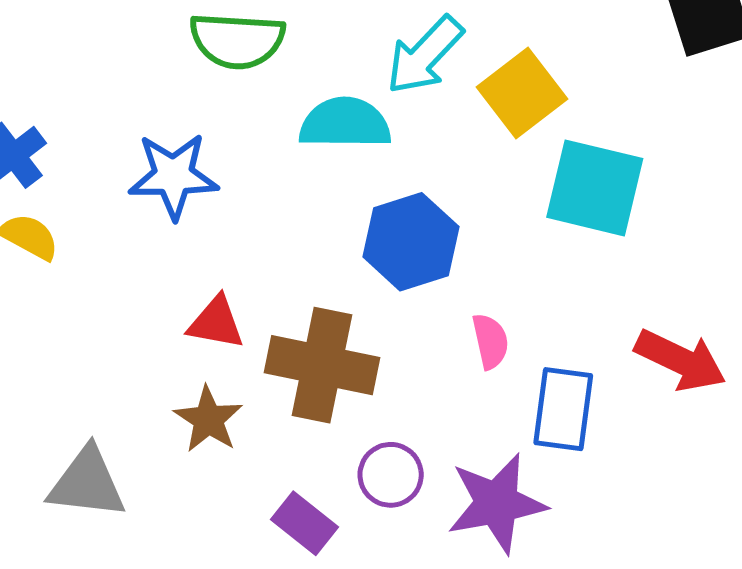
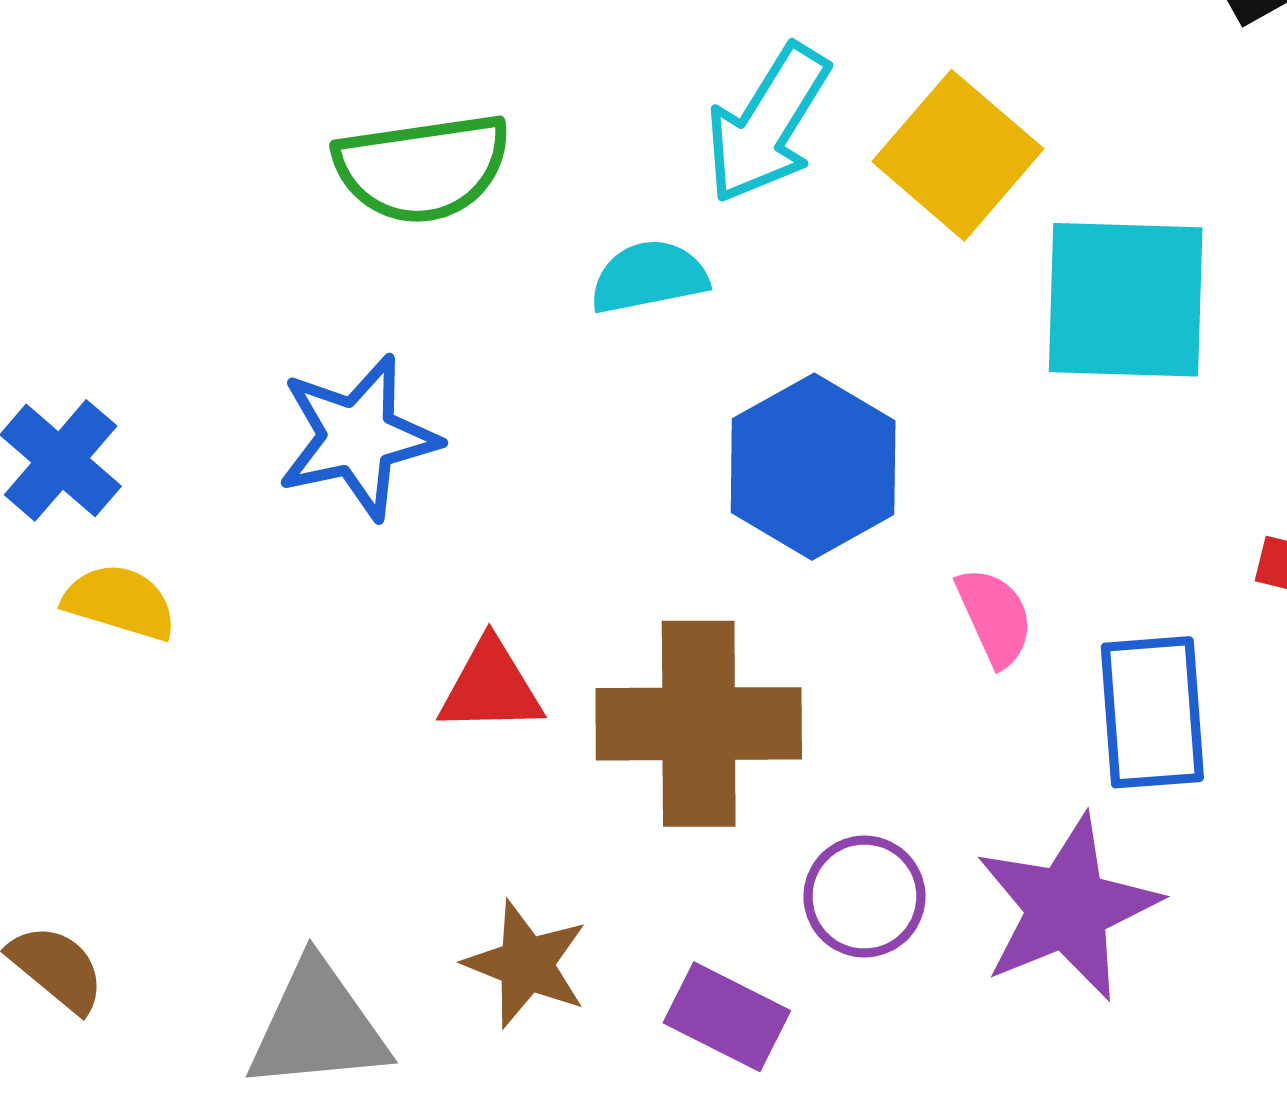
cyan semicircle: (345, 123) -> (649, 277), size x0.7
brown star: (208, 419) -> (526, 964), moved

